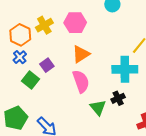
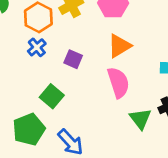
purple square: (47, 65) -> (73, 59), turned -32
green square: (30, 80) -> (52, 96), moved

